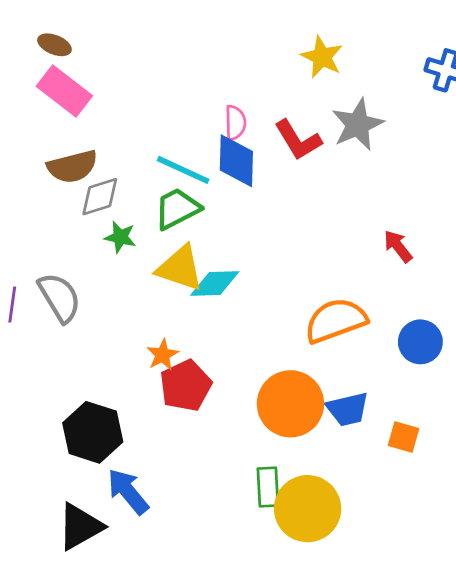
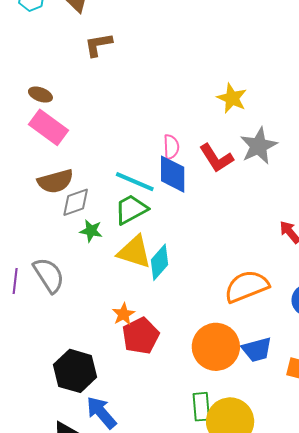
cyan diamond: (215, 284) -> (159, 262), turned -45

